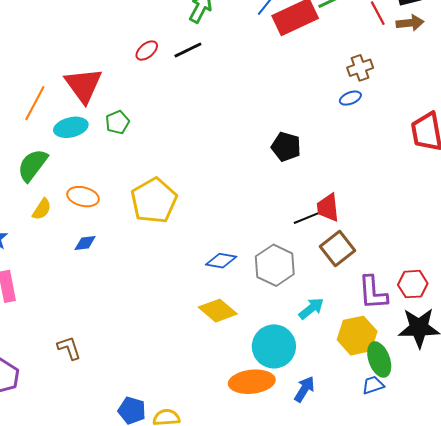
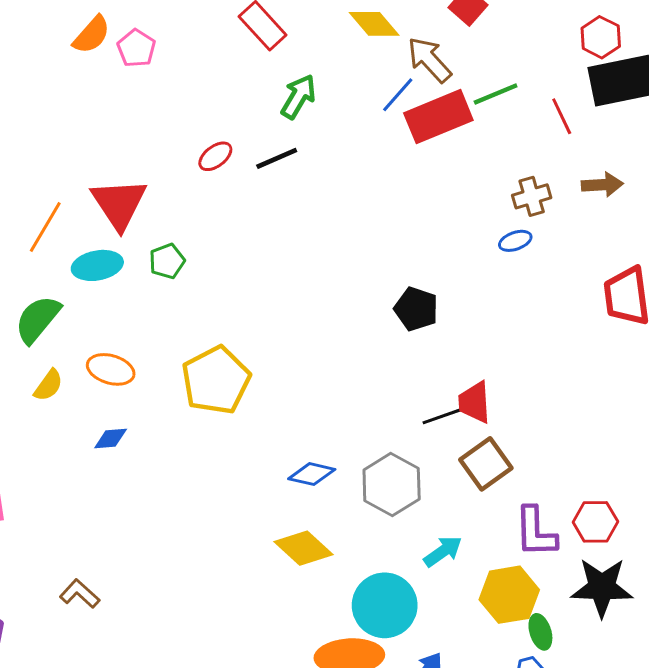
brown arrow: (410, 23) -> (602, 185), moved
brown L-shape: (69, 348) -> (80, 594), turned -32
green ellipse: (379, 359) -> (540, 632), size x0.7

